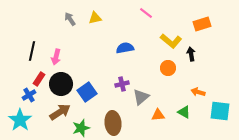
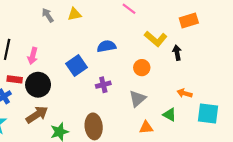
orange circle: (168, 68) -> (142, 68), moved
red rectangle: (39, 79) -> (15, 79), turned 64
blue square: (87, 92) -> (77, 65), moved
gray triangle: (141, 97) -> (137, 99), moved
orange triangle: (158, 115) -> (146, 127), moved

